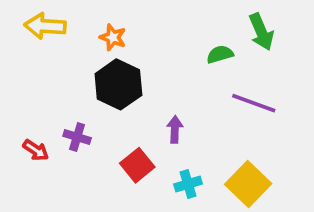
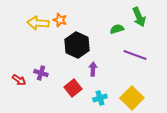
yellow arrow: (45, 26) -> (38, 23), moved
black hexagon: (118, 84) -> (77, 45), moved

